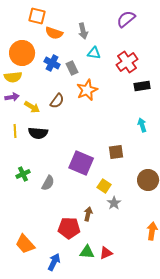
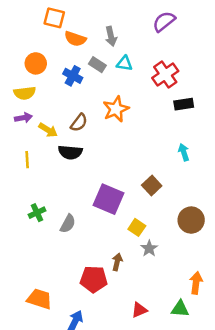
orange circle: (22, 53) -> (36, 63), size x0.7
gray rectangle: (72, 68) -> (97, 65), moved, turned -32
black semicircle: (38, 133) -> (70, 152), moved
brown square: (116, 152) -> (152, 186), turned -35
orange trapezoid: (25, 244) -> (39, 299), turned 150
green triangle: (87, 252) -> (180, 309), moved

